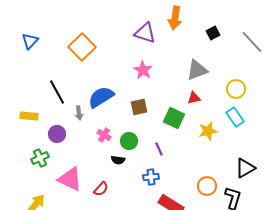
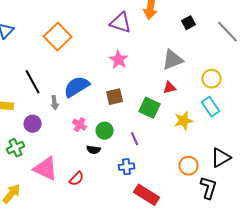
orange circle: (207, 186) -> (189, 166), moved

